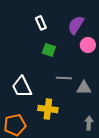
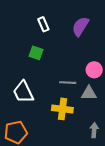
pink circle: (88, 45) -> (94, 70), moved
green square: (49, 50) -> (36, 53), moved
yellow cross: (48, 109) -> (62, 109), moved

